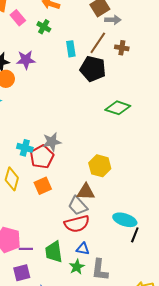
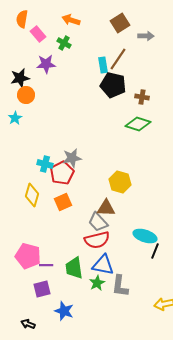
gray arrow: (113, 20) -> (146, 36), moved
brown cross: (122, 48) -> (142, 97), moved
cyan rectangle: (71, 49) -> (103, 65), moved
purple star: (26, 60) -> (46, 64), moved
blue triangle: (83, 249) -> (103, 265), size x1.6

